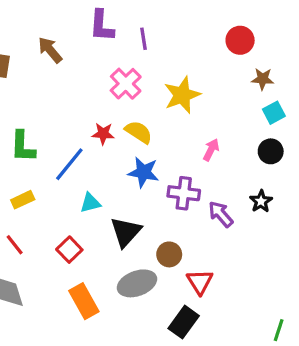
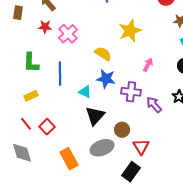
pink cross: (126, 84) -> (68, 34), moved
red star: (103, 134) -> (45, 27), moved
blue line: (69, 164) -> (60, 74), turned -40
cyan triangle: (90, 203) -> (85, 92), moved, turned 40
red square: (69, 250) -> (47, 127), moved

